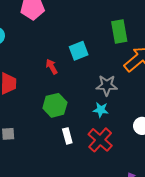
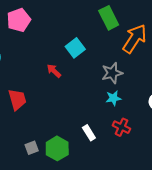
green hexagon: (55, 105) -> (57, 148), moved
red cross: (100, 140) -> (121, 127), size x0.7

